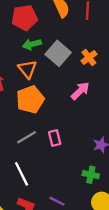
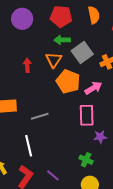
orange pentagon: (30, 99) -> (68, 82), moved, turned 30
pink rectangle: (55, 138) -> (87, 115), moved, size x1.5

